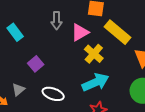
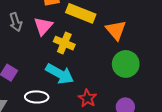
cyan arrow: (95, 82) -> (60, 74), moved, turned 72

